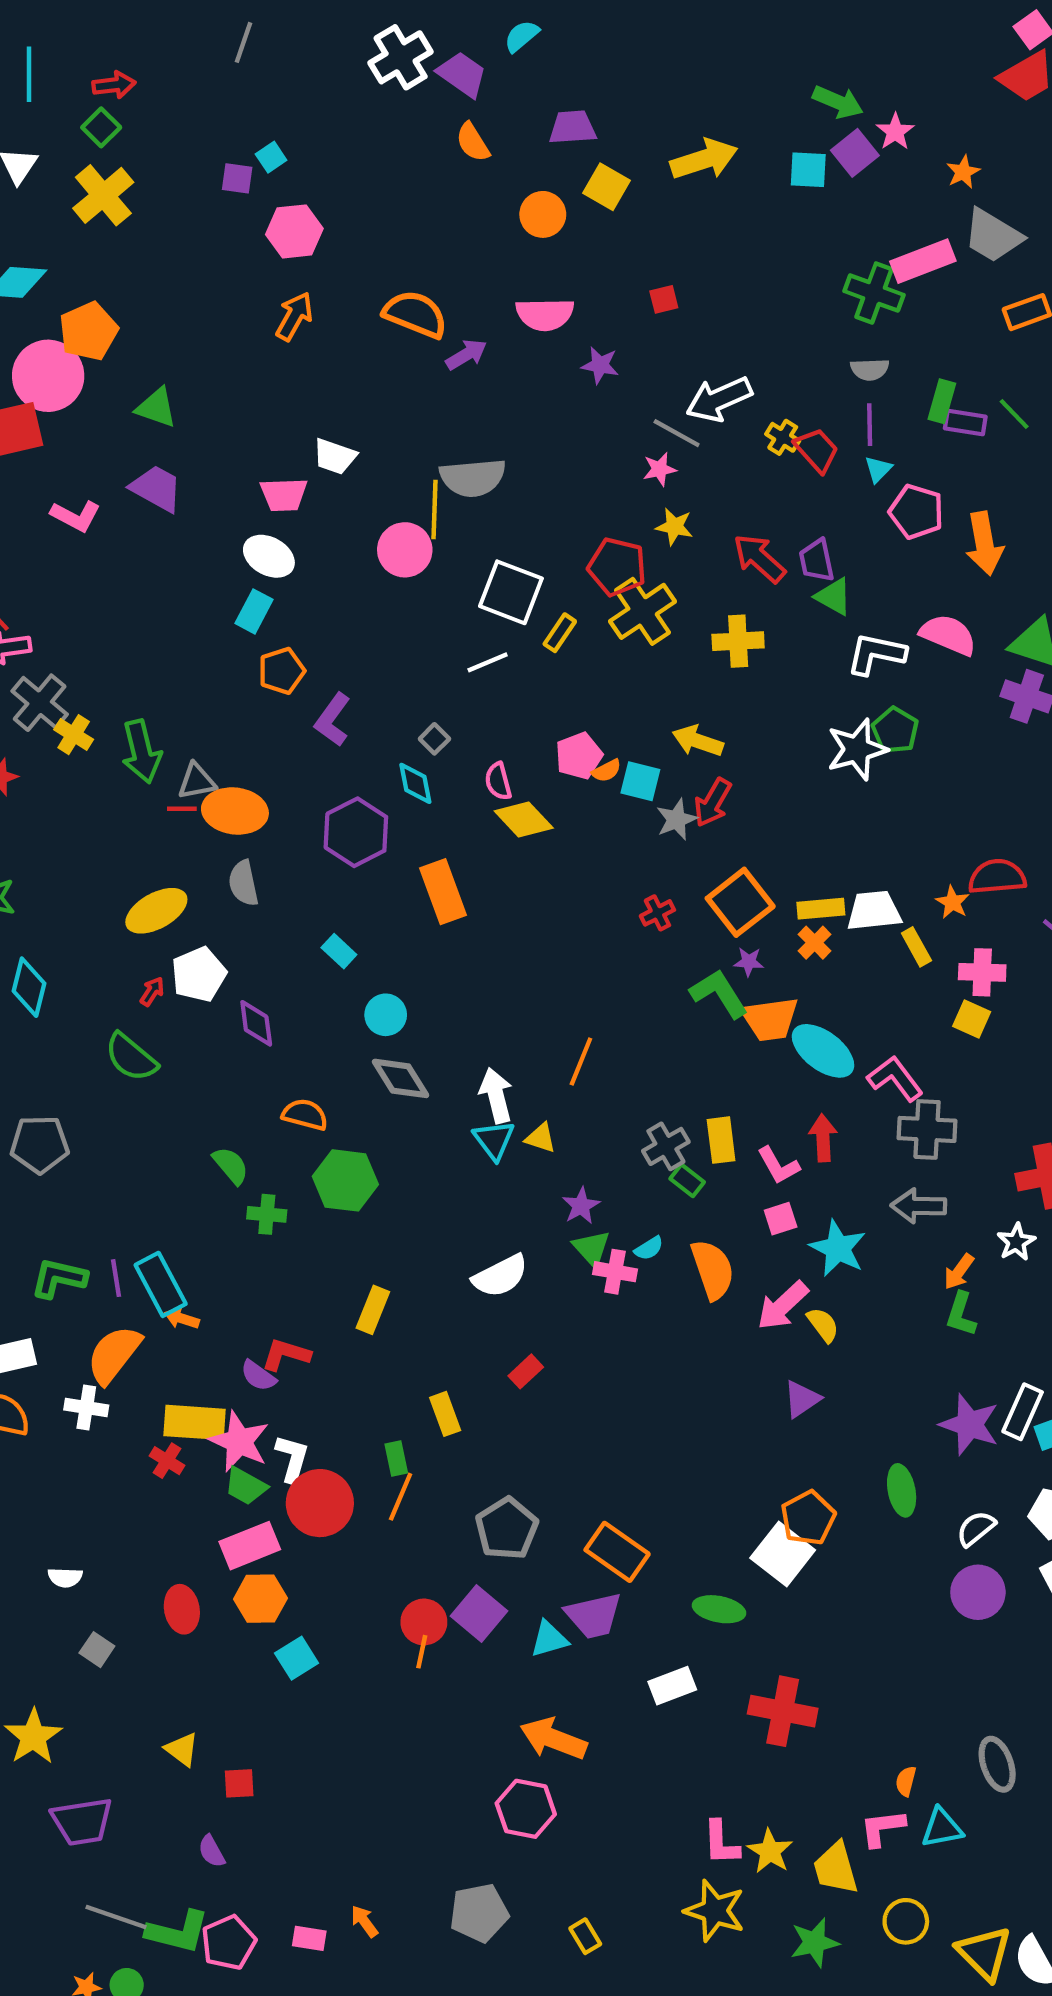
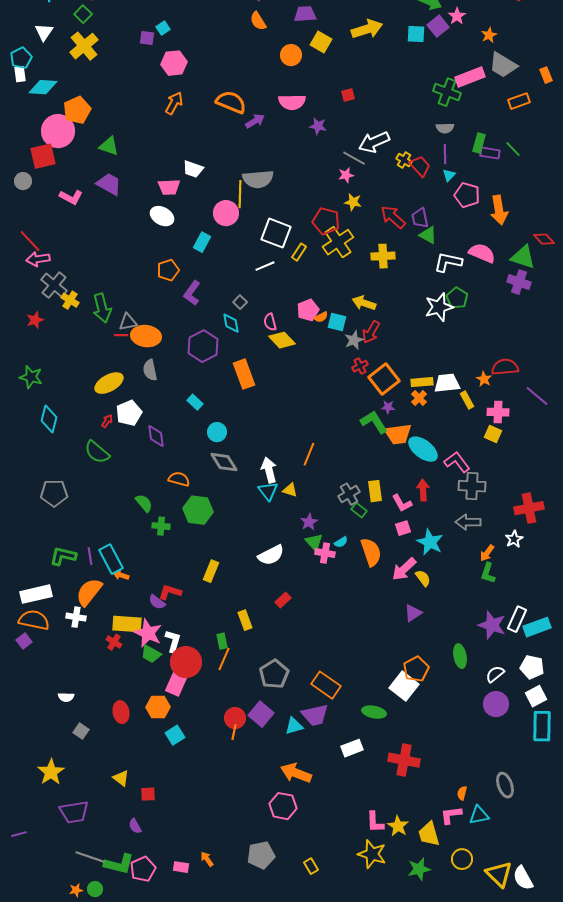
cyan rectangle: (254, 611) -> (202, 242), moved
red cross: (657, 913) -> (360, 366), moved
pink rectangle: (250, 1546) -> (177, 682), moved, turned -44

